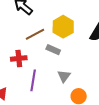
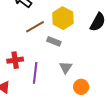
red cross: (19, 58) -> (15, 60), moved

